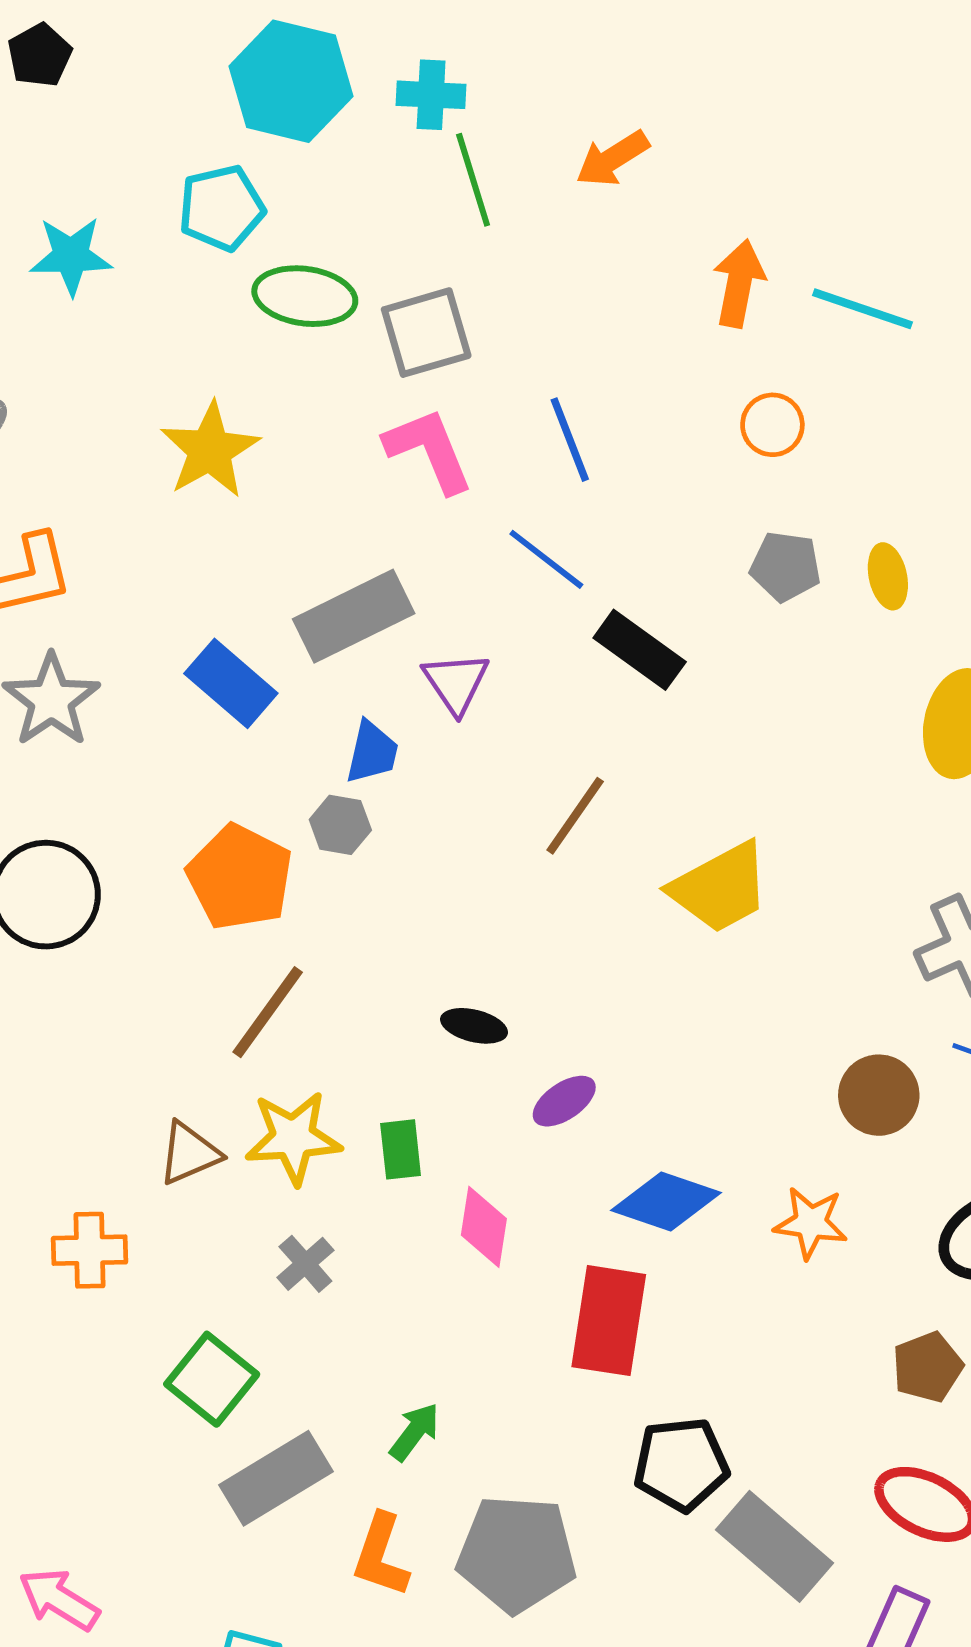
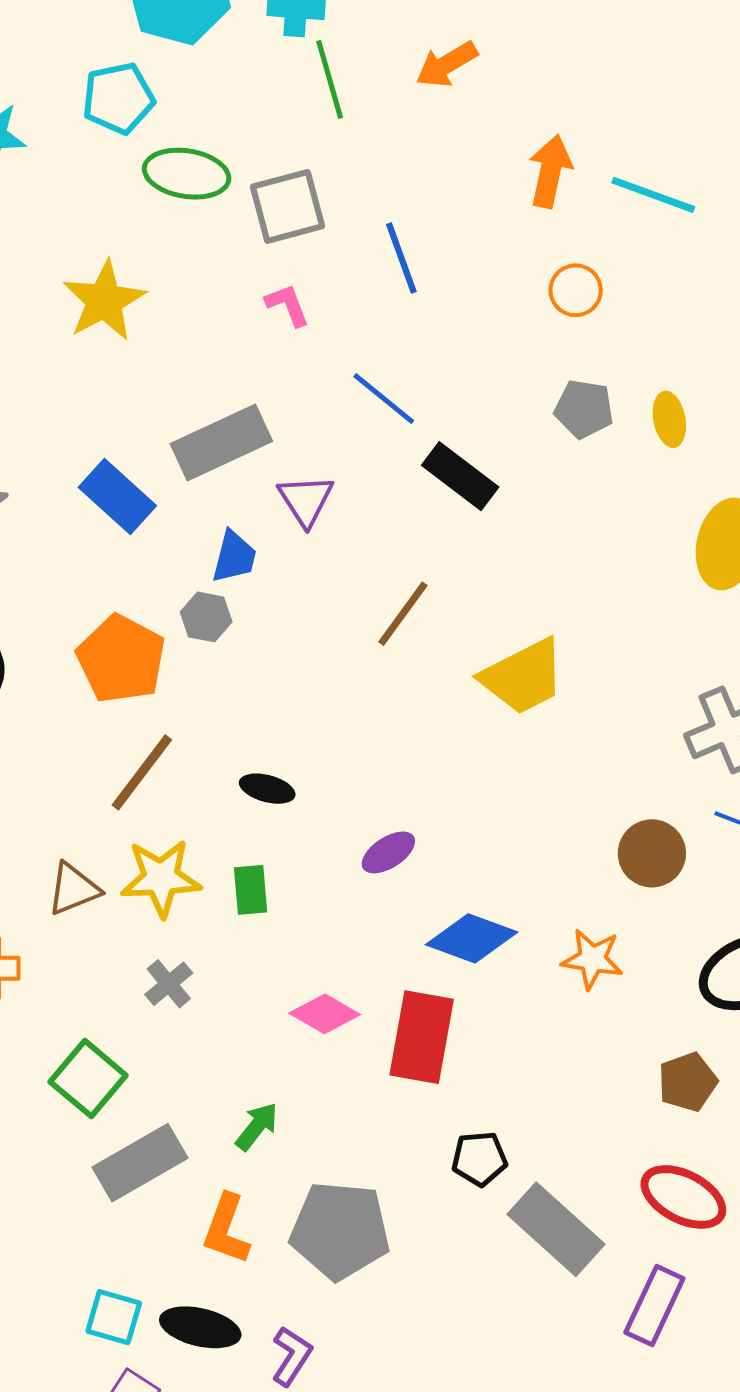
blue line: (570, 440) -> (401, 258), moved
pink L-shape: (429, 450) -> (288, 305), size x0.6
black ellipse: (474, 1026) -> (267, 789), moved
pink diamond: (484, 1227) -> (325, 1014), moved, turned -70
black pentagon: (681, 1464) -> (479, 1159), size x0.7

